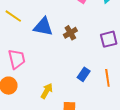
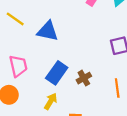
brown cross: (70, 33) -> (84, 78), moved
blue rectangle: (84, 74) -> (57, 73), moved, size x1.5

